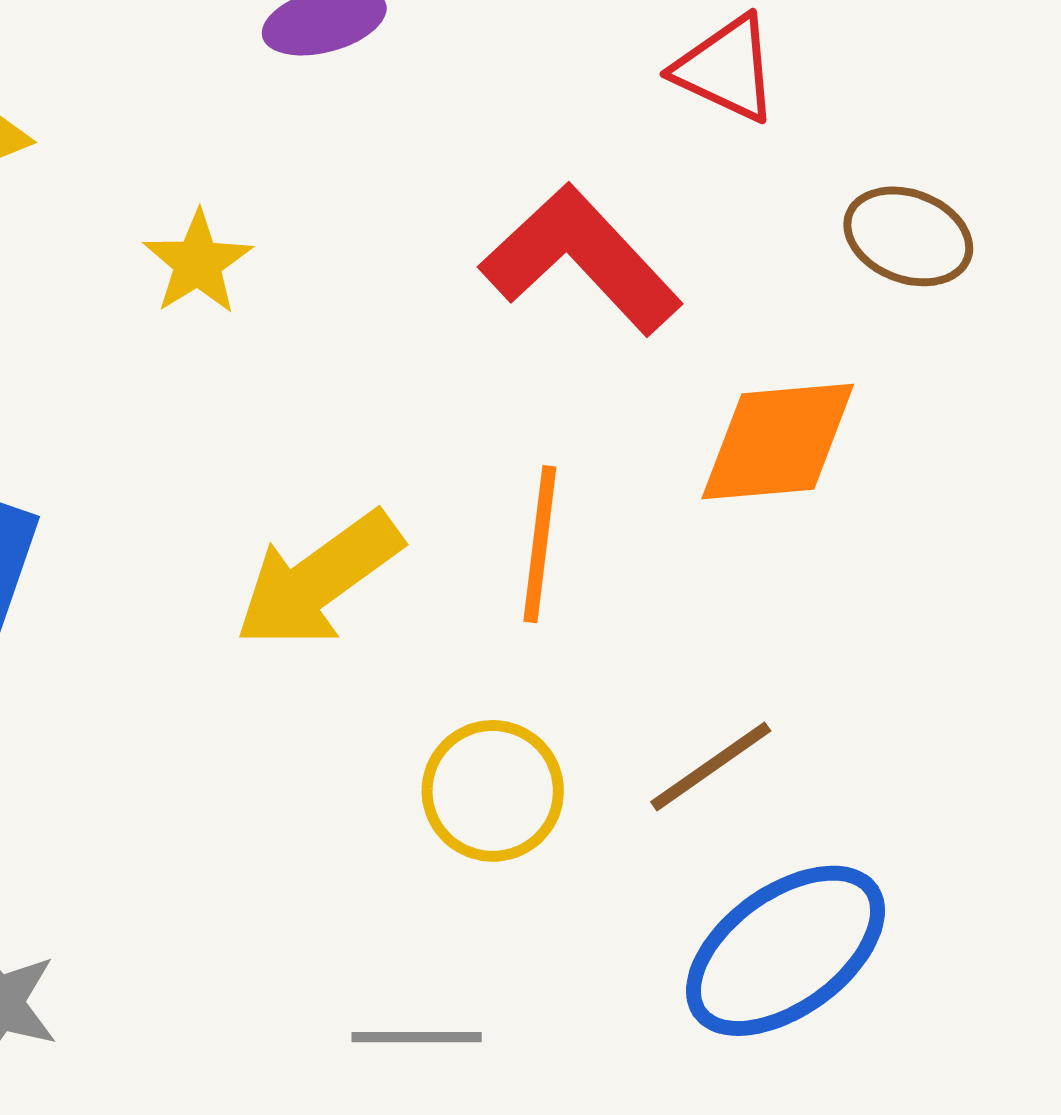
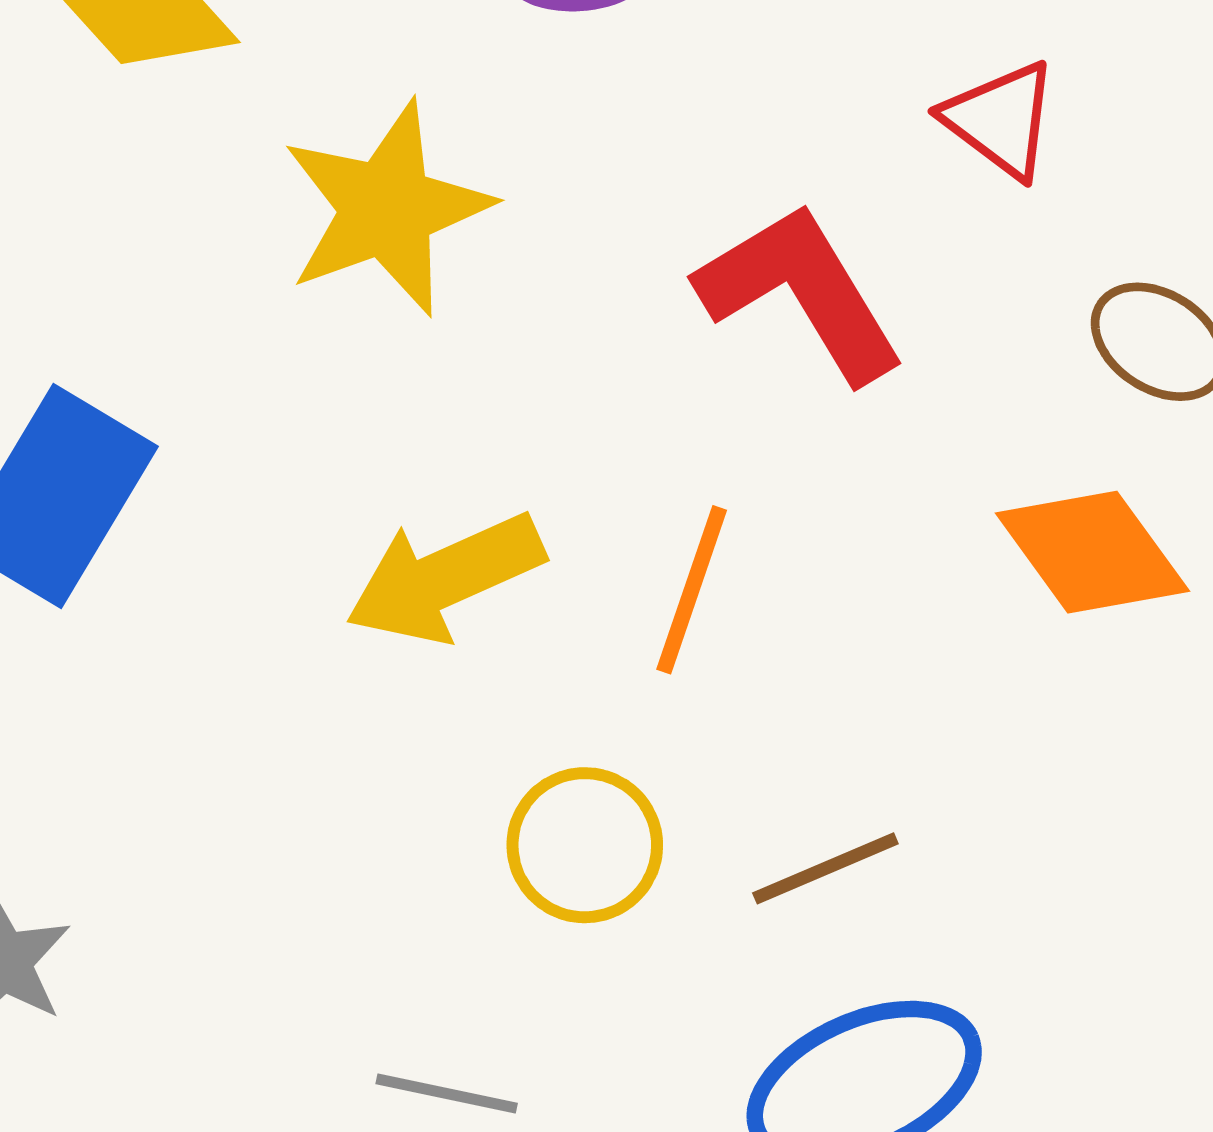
yellow star: (198, 263) -> (387, 209), size x1.8
orange diamond: (778, 442) -> (1092, 552), moved, turned 47

